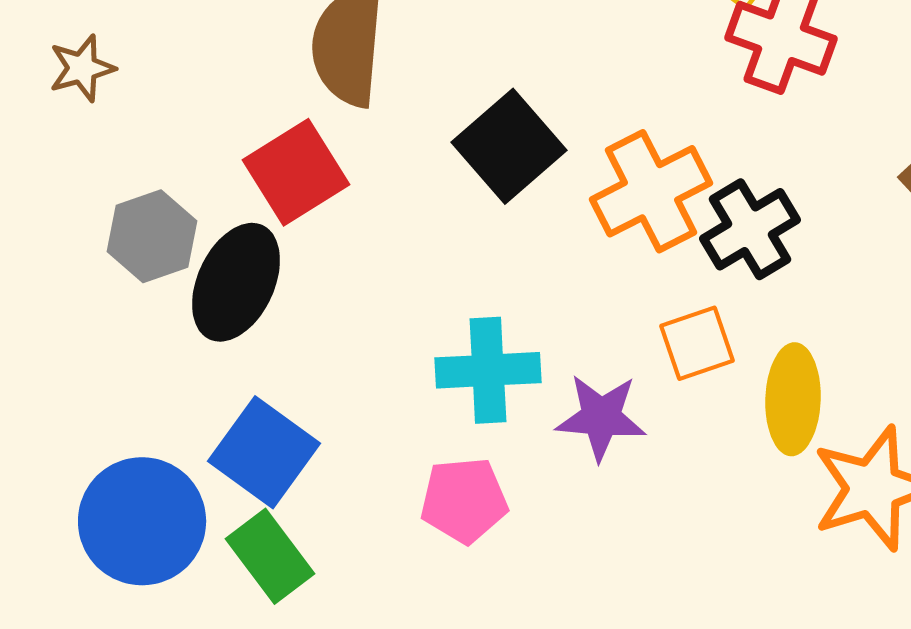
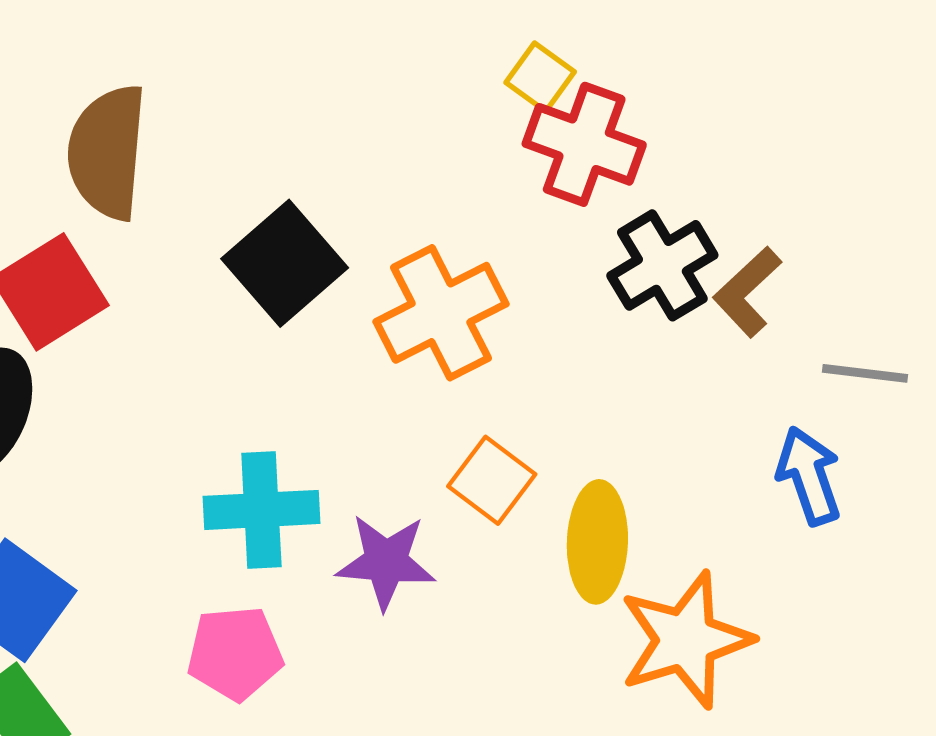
black cross: (750, 229) -> (662, 265), moved
orange square: (697, 343) -> (492, 480), turned -34

